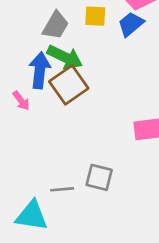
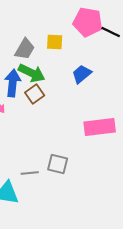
blue trapezoid: (131, 24) -> (82, 74), moved
brown square: (69, 85) -> (35, 94), size x0.7

